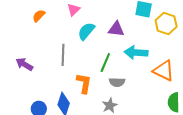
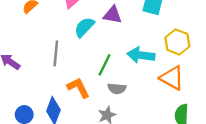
yellow hexagon: (166, 24) -> (177, 42), moved
purple triangle: (116, 29) -> (113, 15), moved
orange L-shape: (84, 83) -> (78, 88), turned -40

